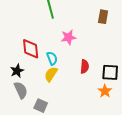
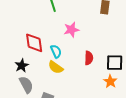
yellow semicircle: (51, 74) -> (56, 67), turned -84

